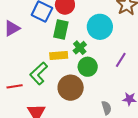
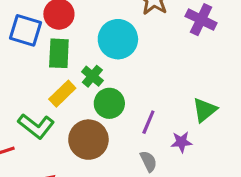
yellow rectangle: (59, 56) -> (62, 94), turned -30
purple line: (121, 60) -> (148, 122), moved
green L-shape: (39, 73) -> (36, 126), turned -90

